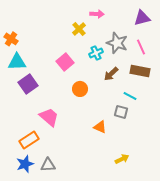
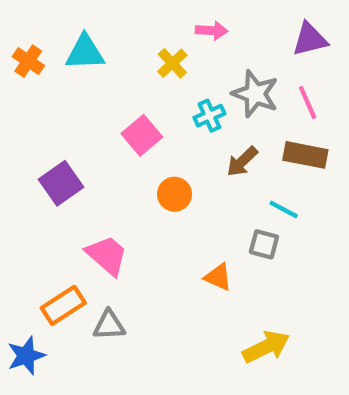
orange cross: (11, 39) -> (28, 61), moved
cyan triangle: (17, 62) -> (85, 52), moved
yellow arrow: (122, 159) -> (266, 347), size x1.5
blue star: (25, 164) -> (26, 356), moved
gray triangle: (48, 165) -> (109, 325), moved

